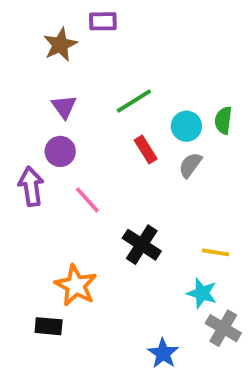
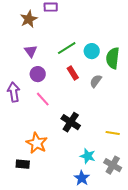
green semicircle: (223, 120) -> (113, 58), size x1.5
cyan circle: (186, 126) -> (92, 51), moved
purple circle: (60, 151) -> (38, 74), moved
yellow line: (216, 252) -> (113, 133), moved
cyan star: (202, 293) -> (88, 156), moved

